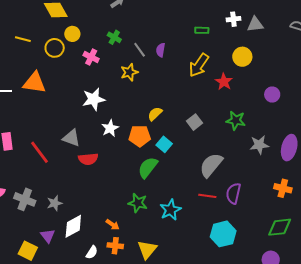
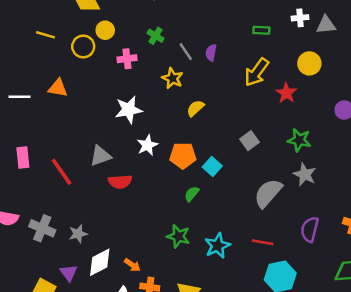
pink cross: (91, 57) -> (127, 59), turned -35
yellow star: (129, 72) -> (172, 78), turned -30
orange triangle: (34, 83) -> (58, 88), size x0.7
yellow semicircle: (155, 114) -> (195, 108), moved
gray triangle: (71, 138) -> (100, 156), turned -42
gray star: (259, 145) -> (305, 174), moved, turned 30
green semicircle: (148, 167) -> (192, 194), size x0.6
purple semicircle: (233, 193) -> (310, 229), moved
red line: (207, 196) -> (263, 242), moved
orange arrow: (112, 225) -> (132, 265), moved

